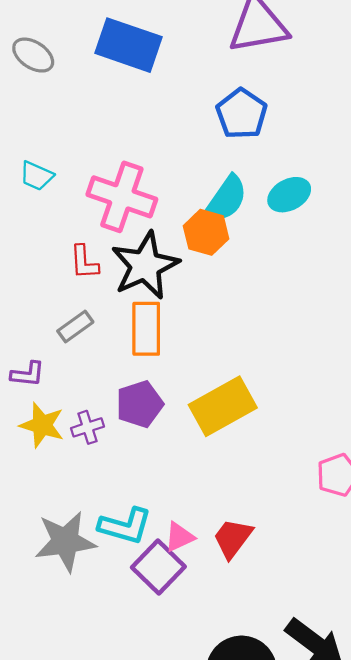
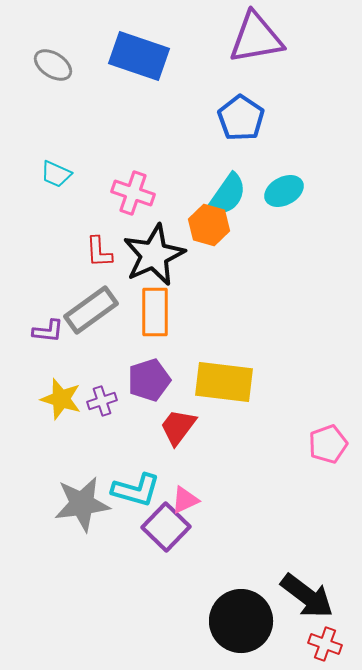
pink cross: (122, 197) -> (133, 193), size x0.7
gray rectangle: (75, 327) -> (91, 310), size x1.6
purple L-shape: (28, 374) -> (48, 331), moved
yellow rectangle: (223, 406) -> (224, 382), turned 36
red trapezoid: (233, 538) -> (178, 427), moved

